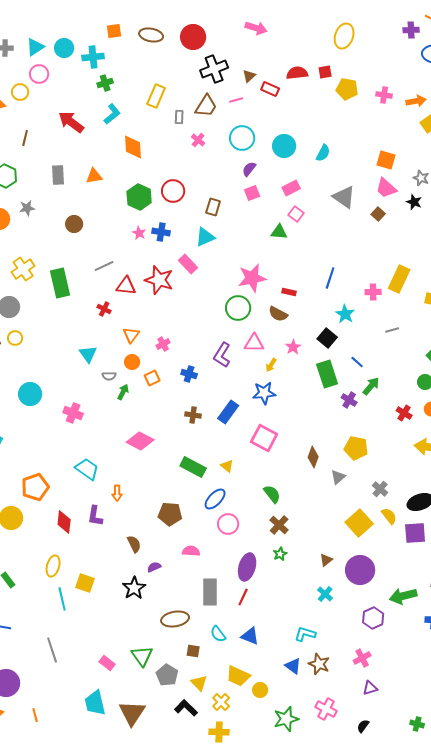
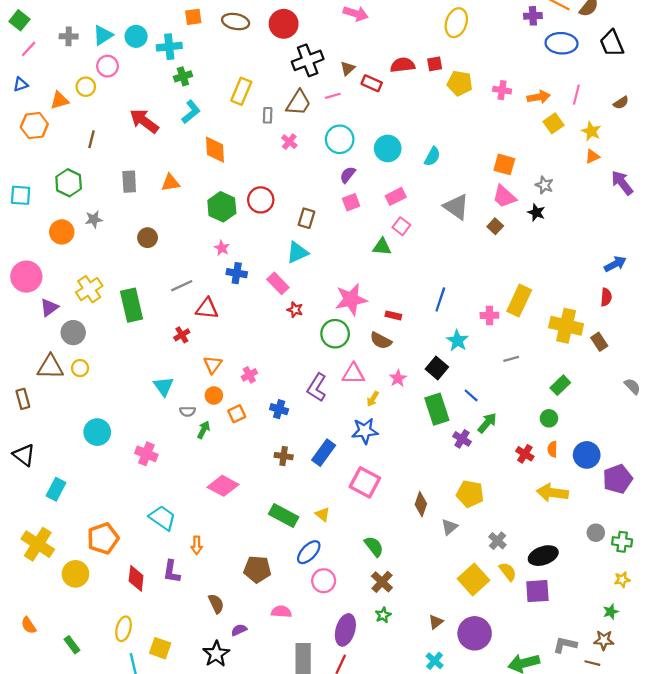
blue cross: (161, 232) -> (237, 273), moved
red star: (159, 280) -> (295, 310), moved, size x0.5
red cross: (104, 309) -> (182, 335), turned 32

